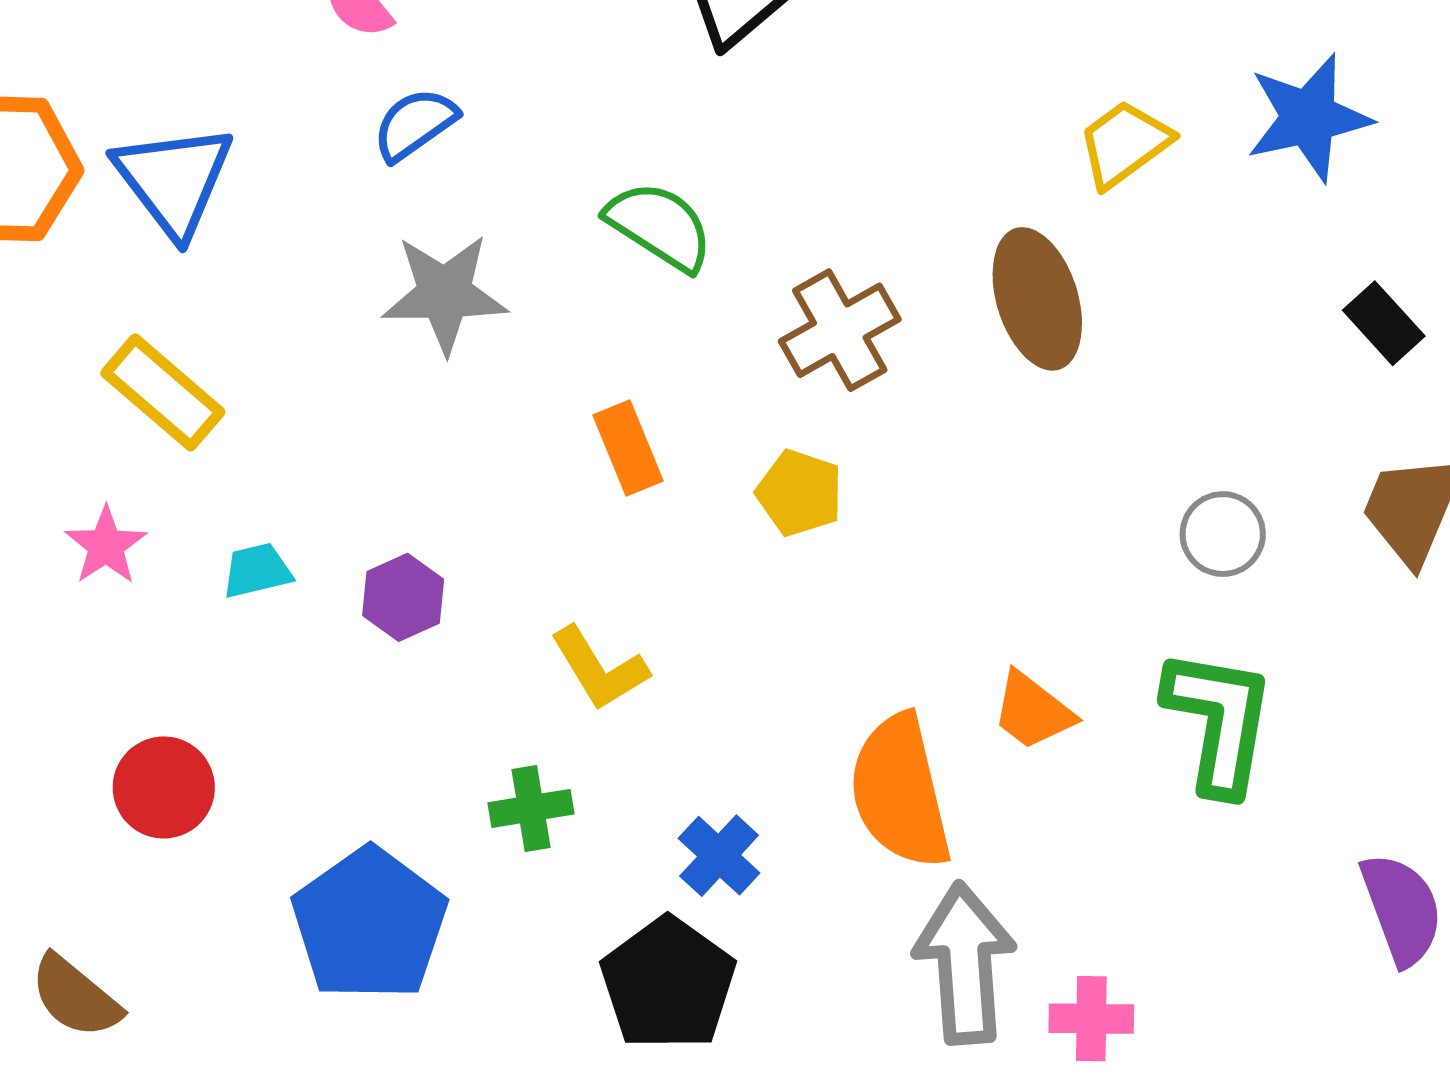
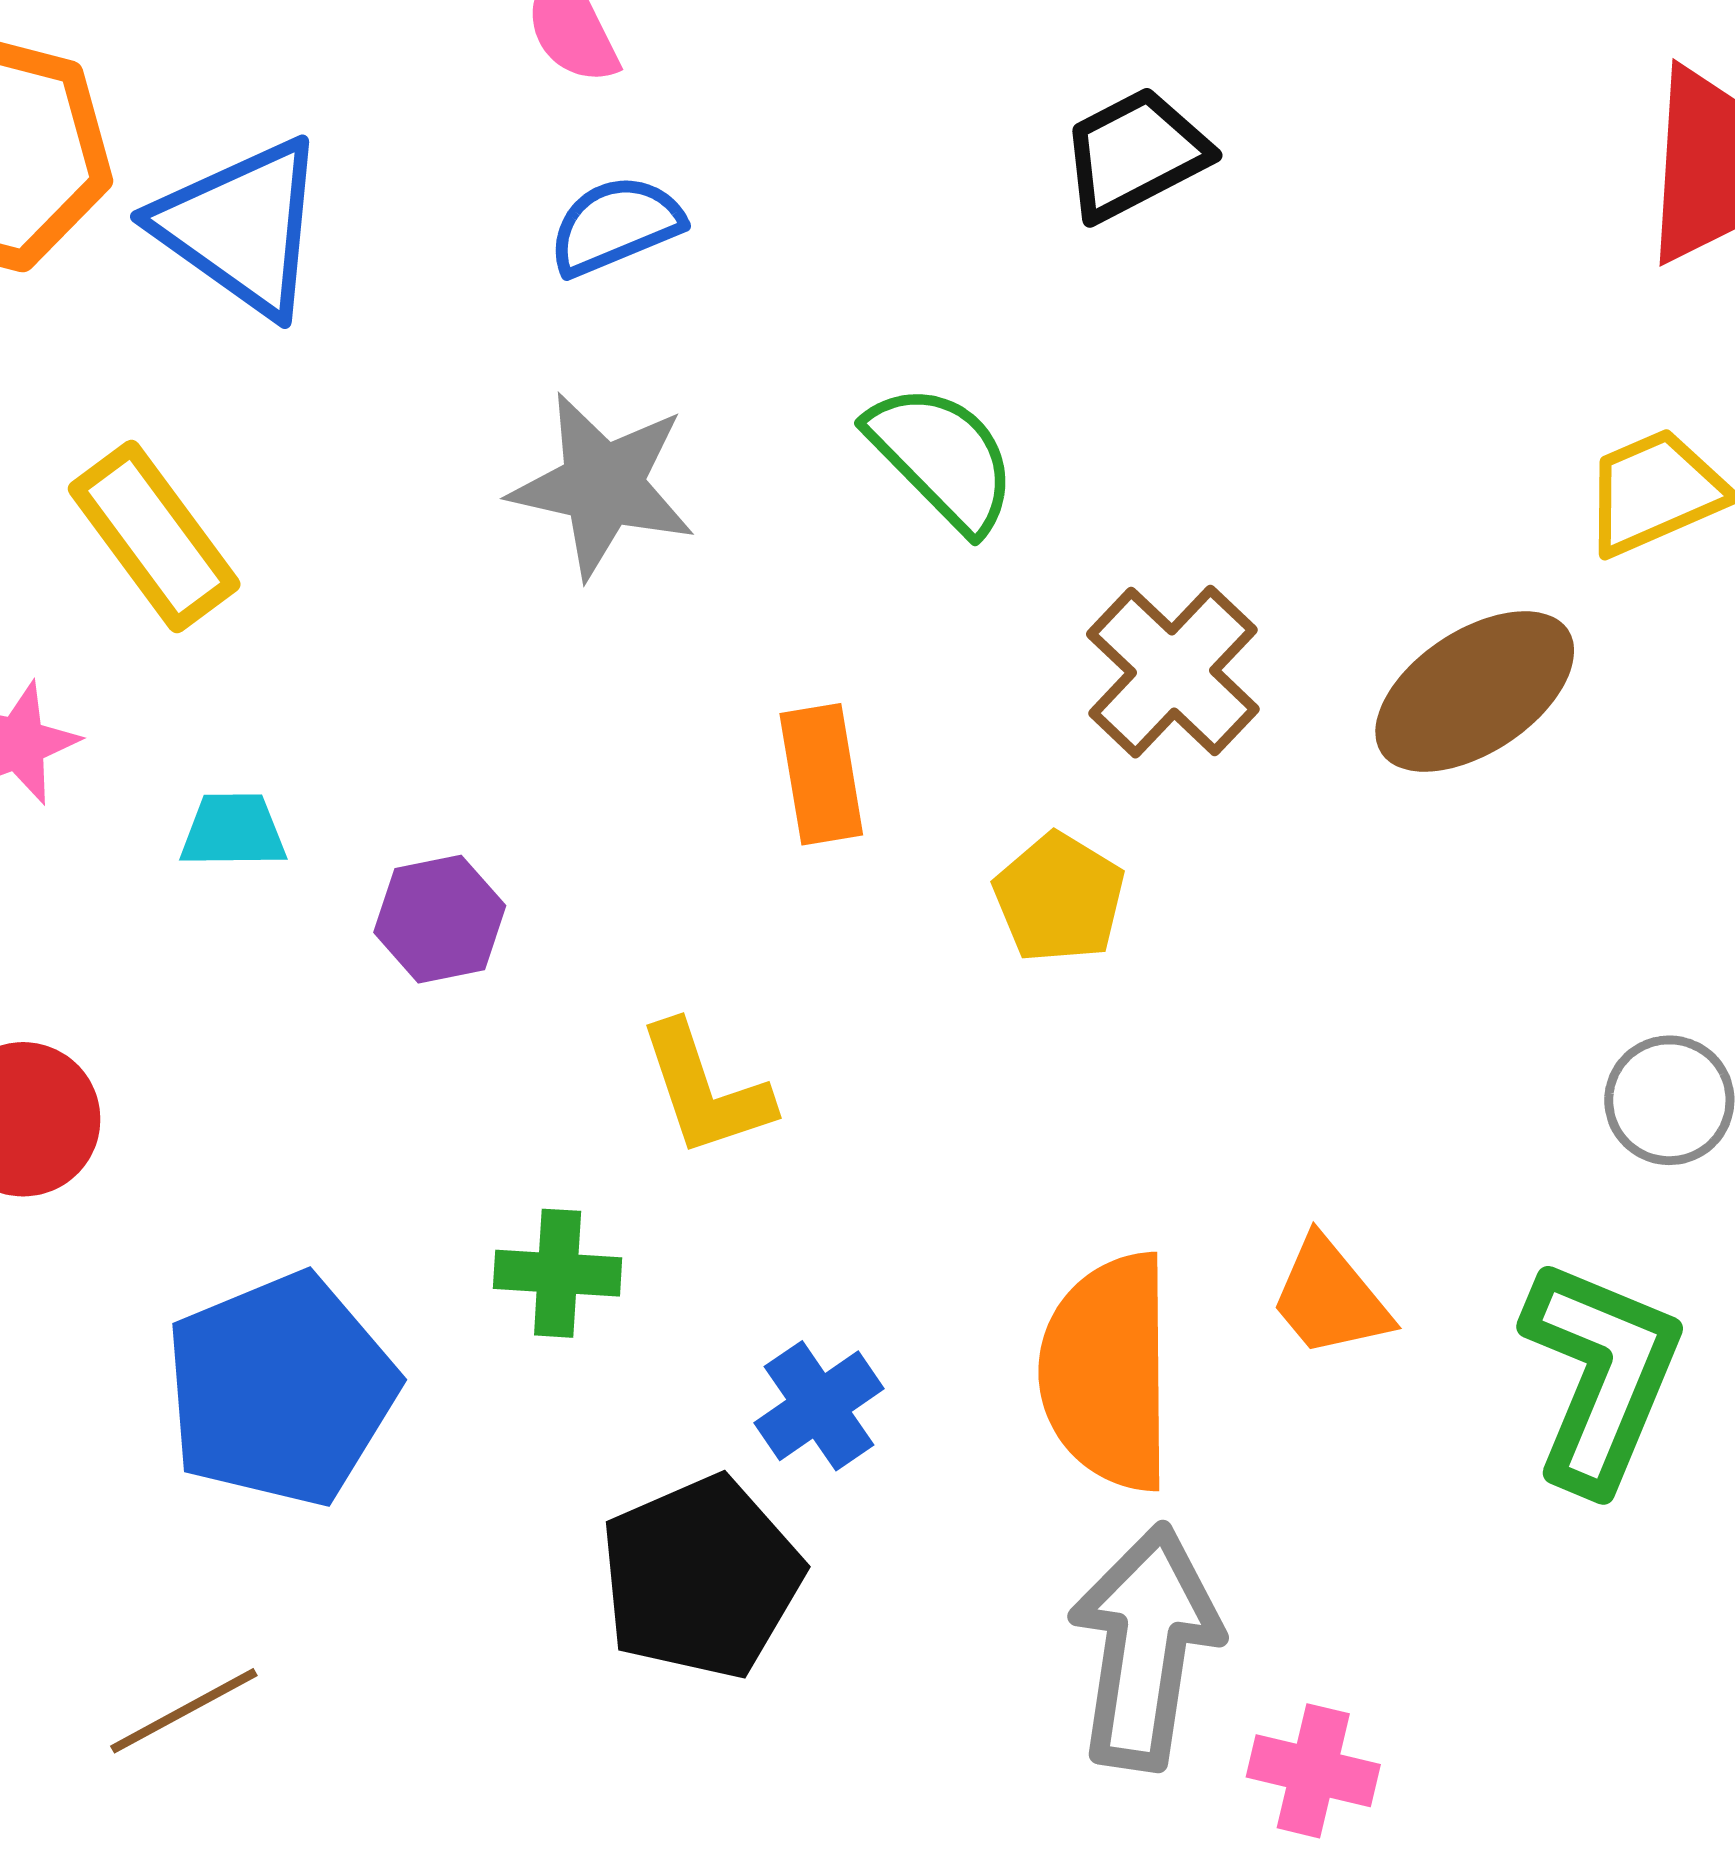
blue triangle: (174, 180) -> (241, 227), turned -30
brown ellipse: (1037, 299) -> (1475, 692), turned 61
brown cross: (840, 330) -> (1173, 672), turned -30

